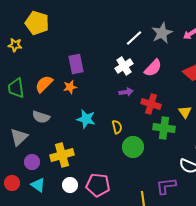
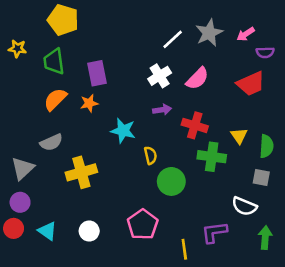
yellow pentagon: (37, 23) -> (63, 20), moved
green trapezoid: (16, 88) -> (54, 62), moved
gray semicircle: (41, 117) -> (51, 142), turned -42
cyan star: (86, 119) -> (123, 131), moved
yellow cross: (62, 155) -> (81, 172), moved
purple circle: (32, 162) -> (20, 202), moved
pink pentagon: (98, 185) -> (143, 224), moved, turned 30

